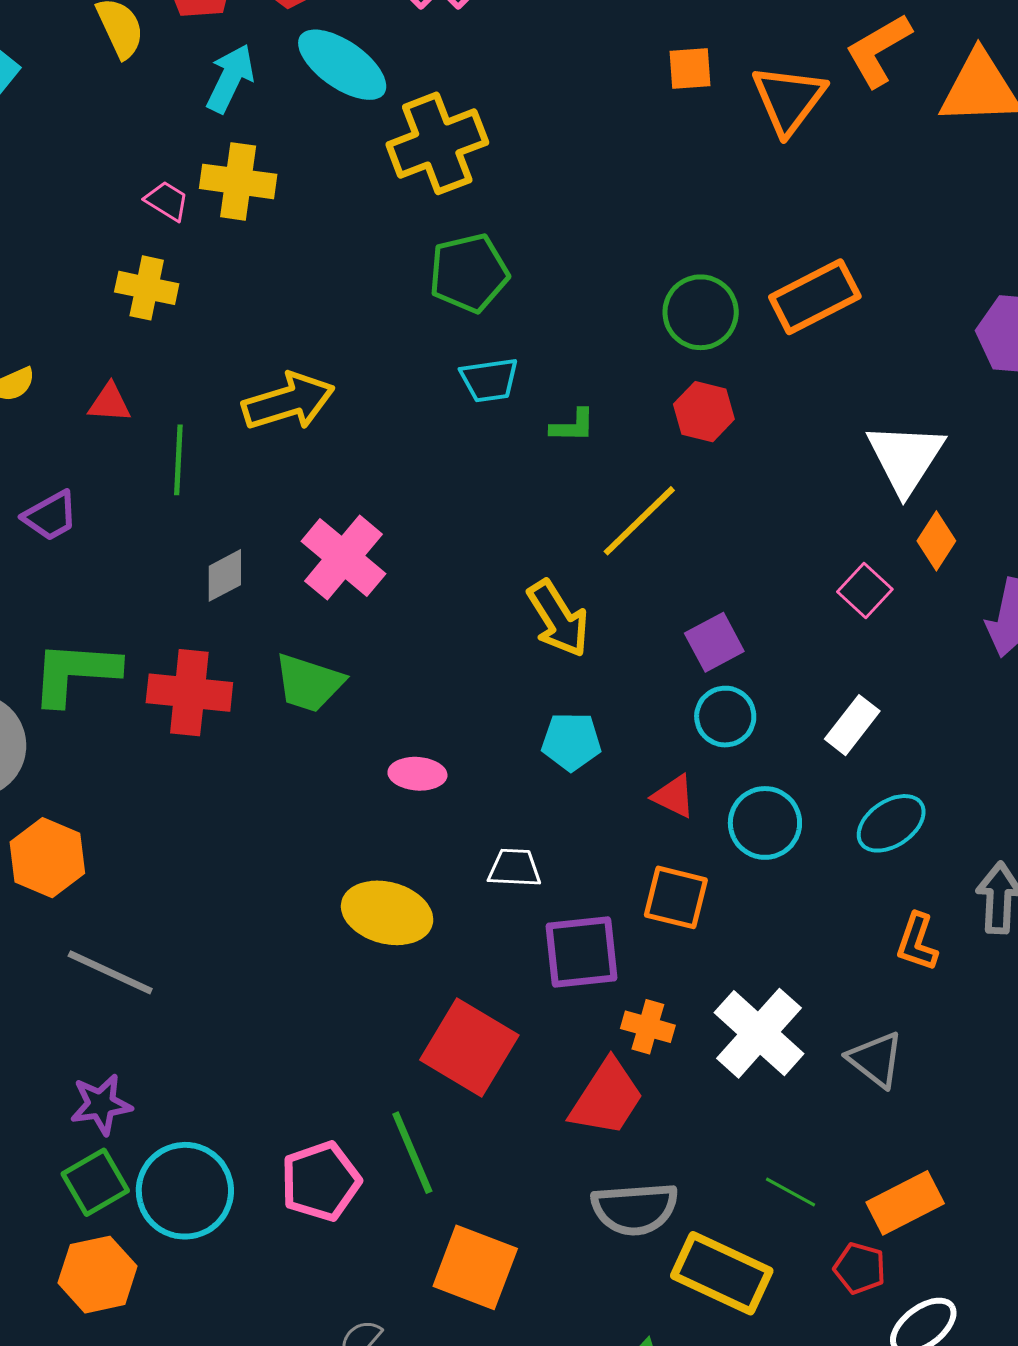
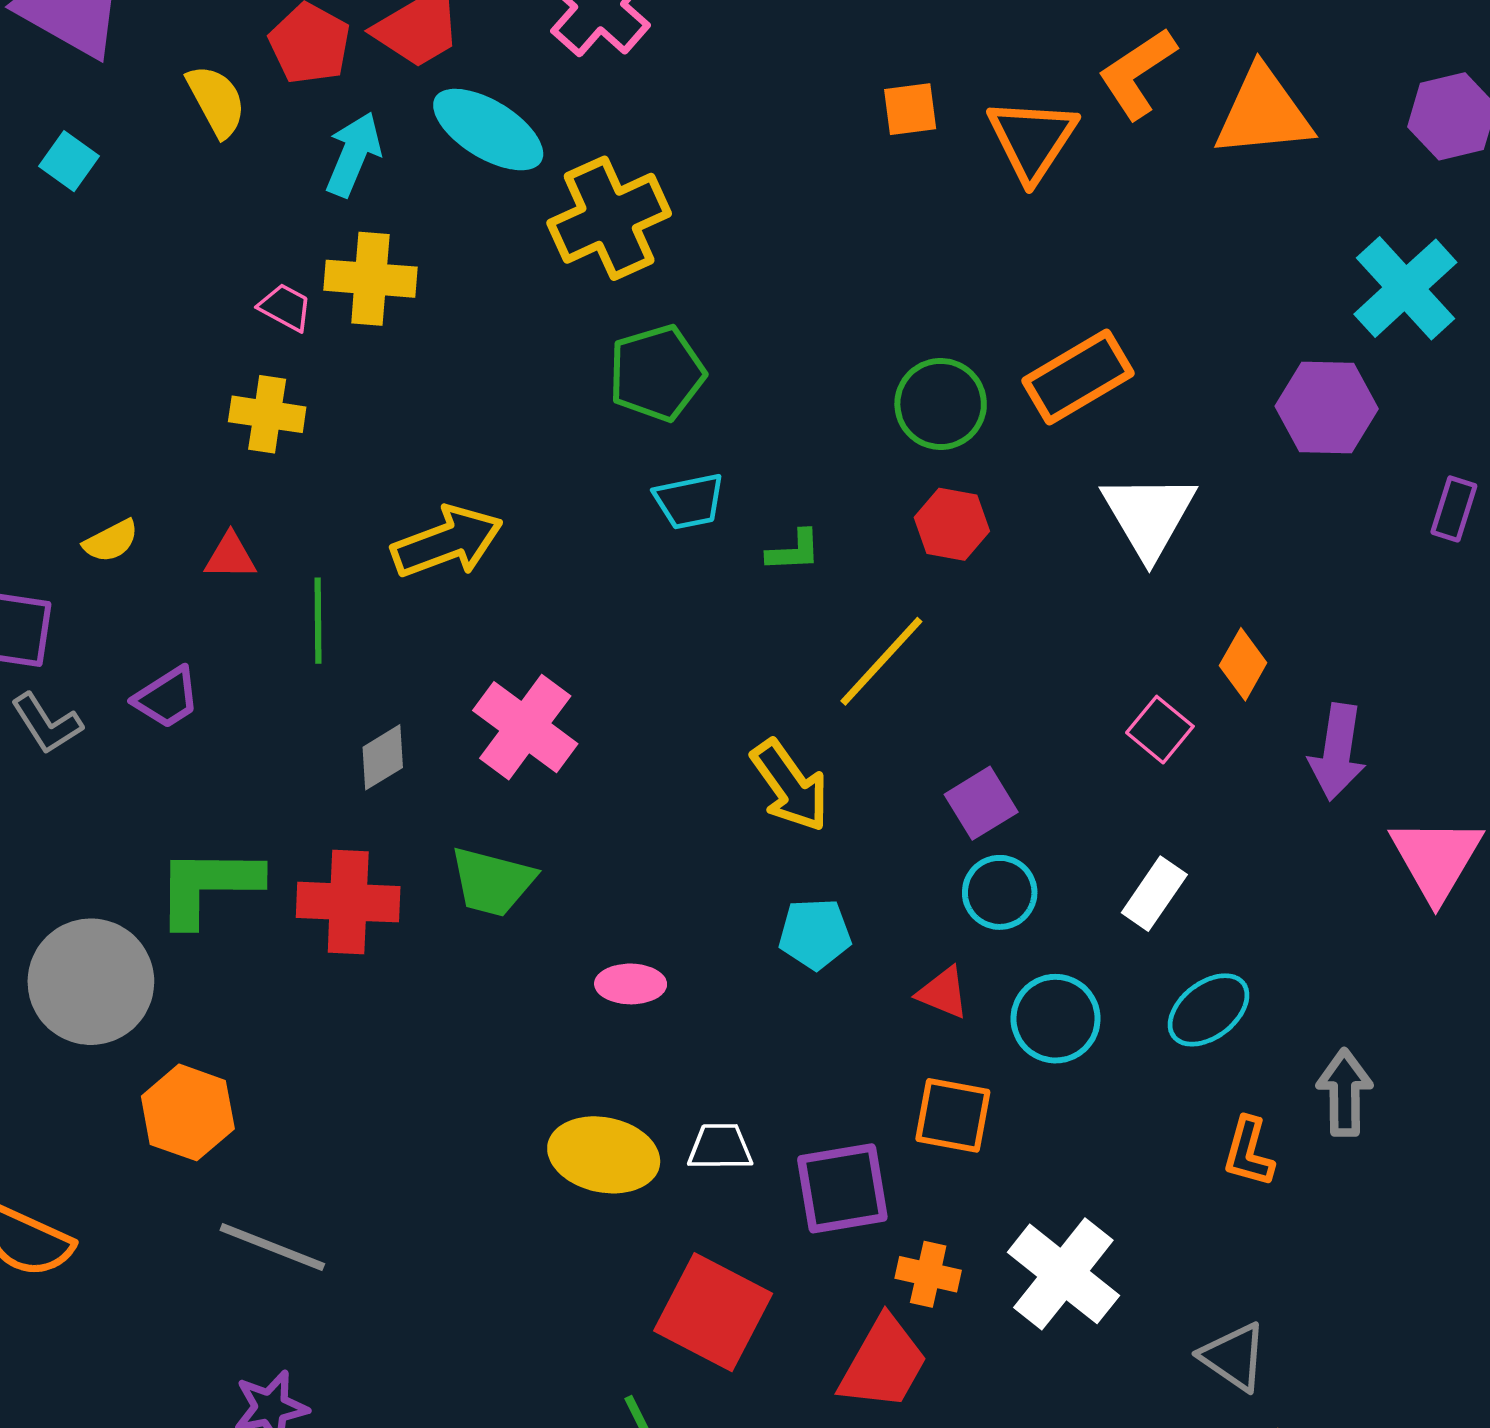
white triangle: (906, 458) -> (1149, 515), moved
white trapezoid: (514, 868) -> (720, 1147), moved
gray triangle: (876, 1059) -> (1234, 1357), moved

